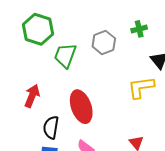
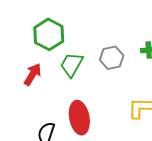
red arrow: (32, 96) -> (33, 74), moved

